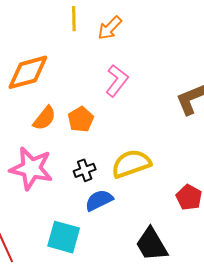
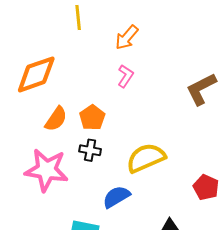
orange arrow: (110, 28) -> (127, 37), moved
pink L-shape: (117, 81) -> (125, 76), size x0.7
black cross: (85, 170) -> (90, 150), moved, turned 35

